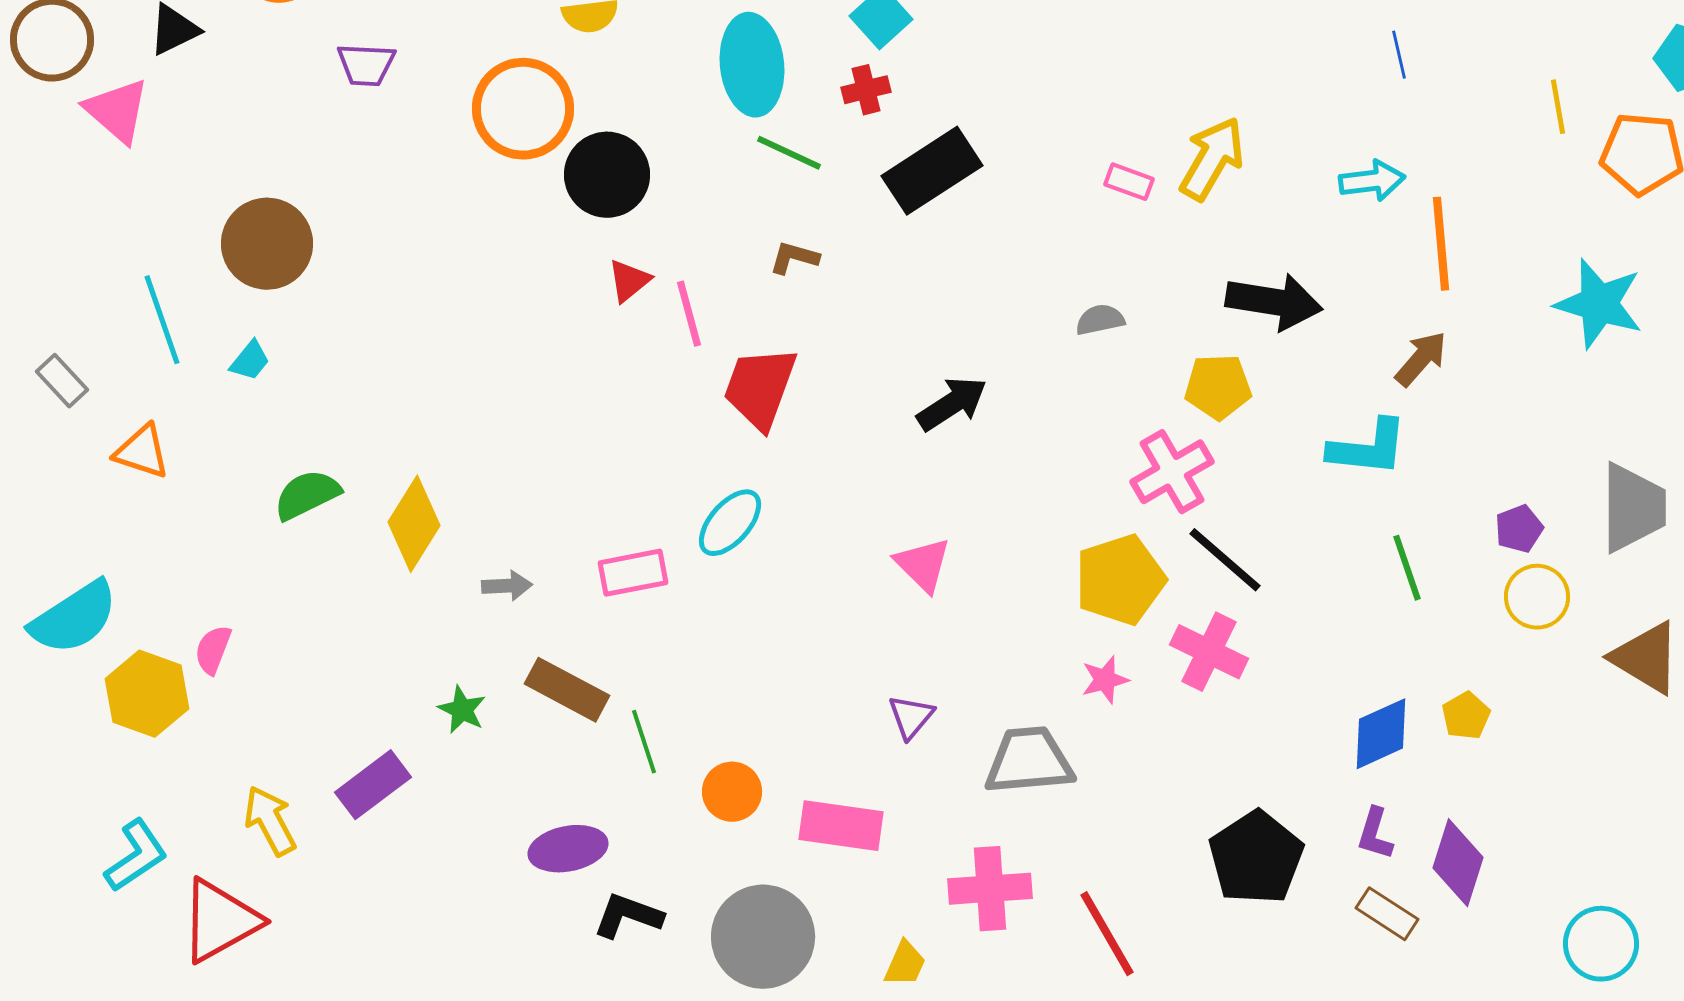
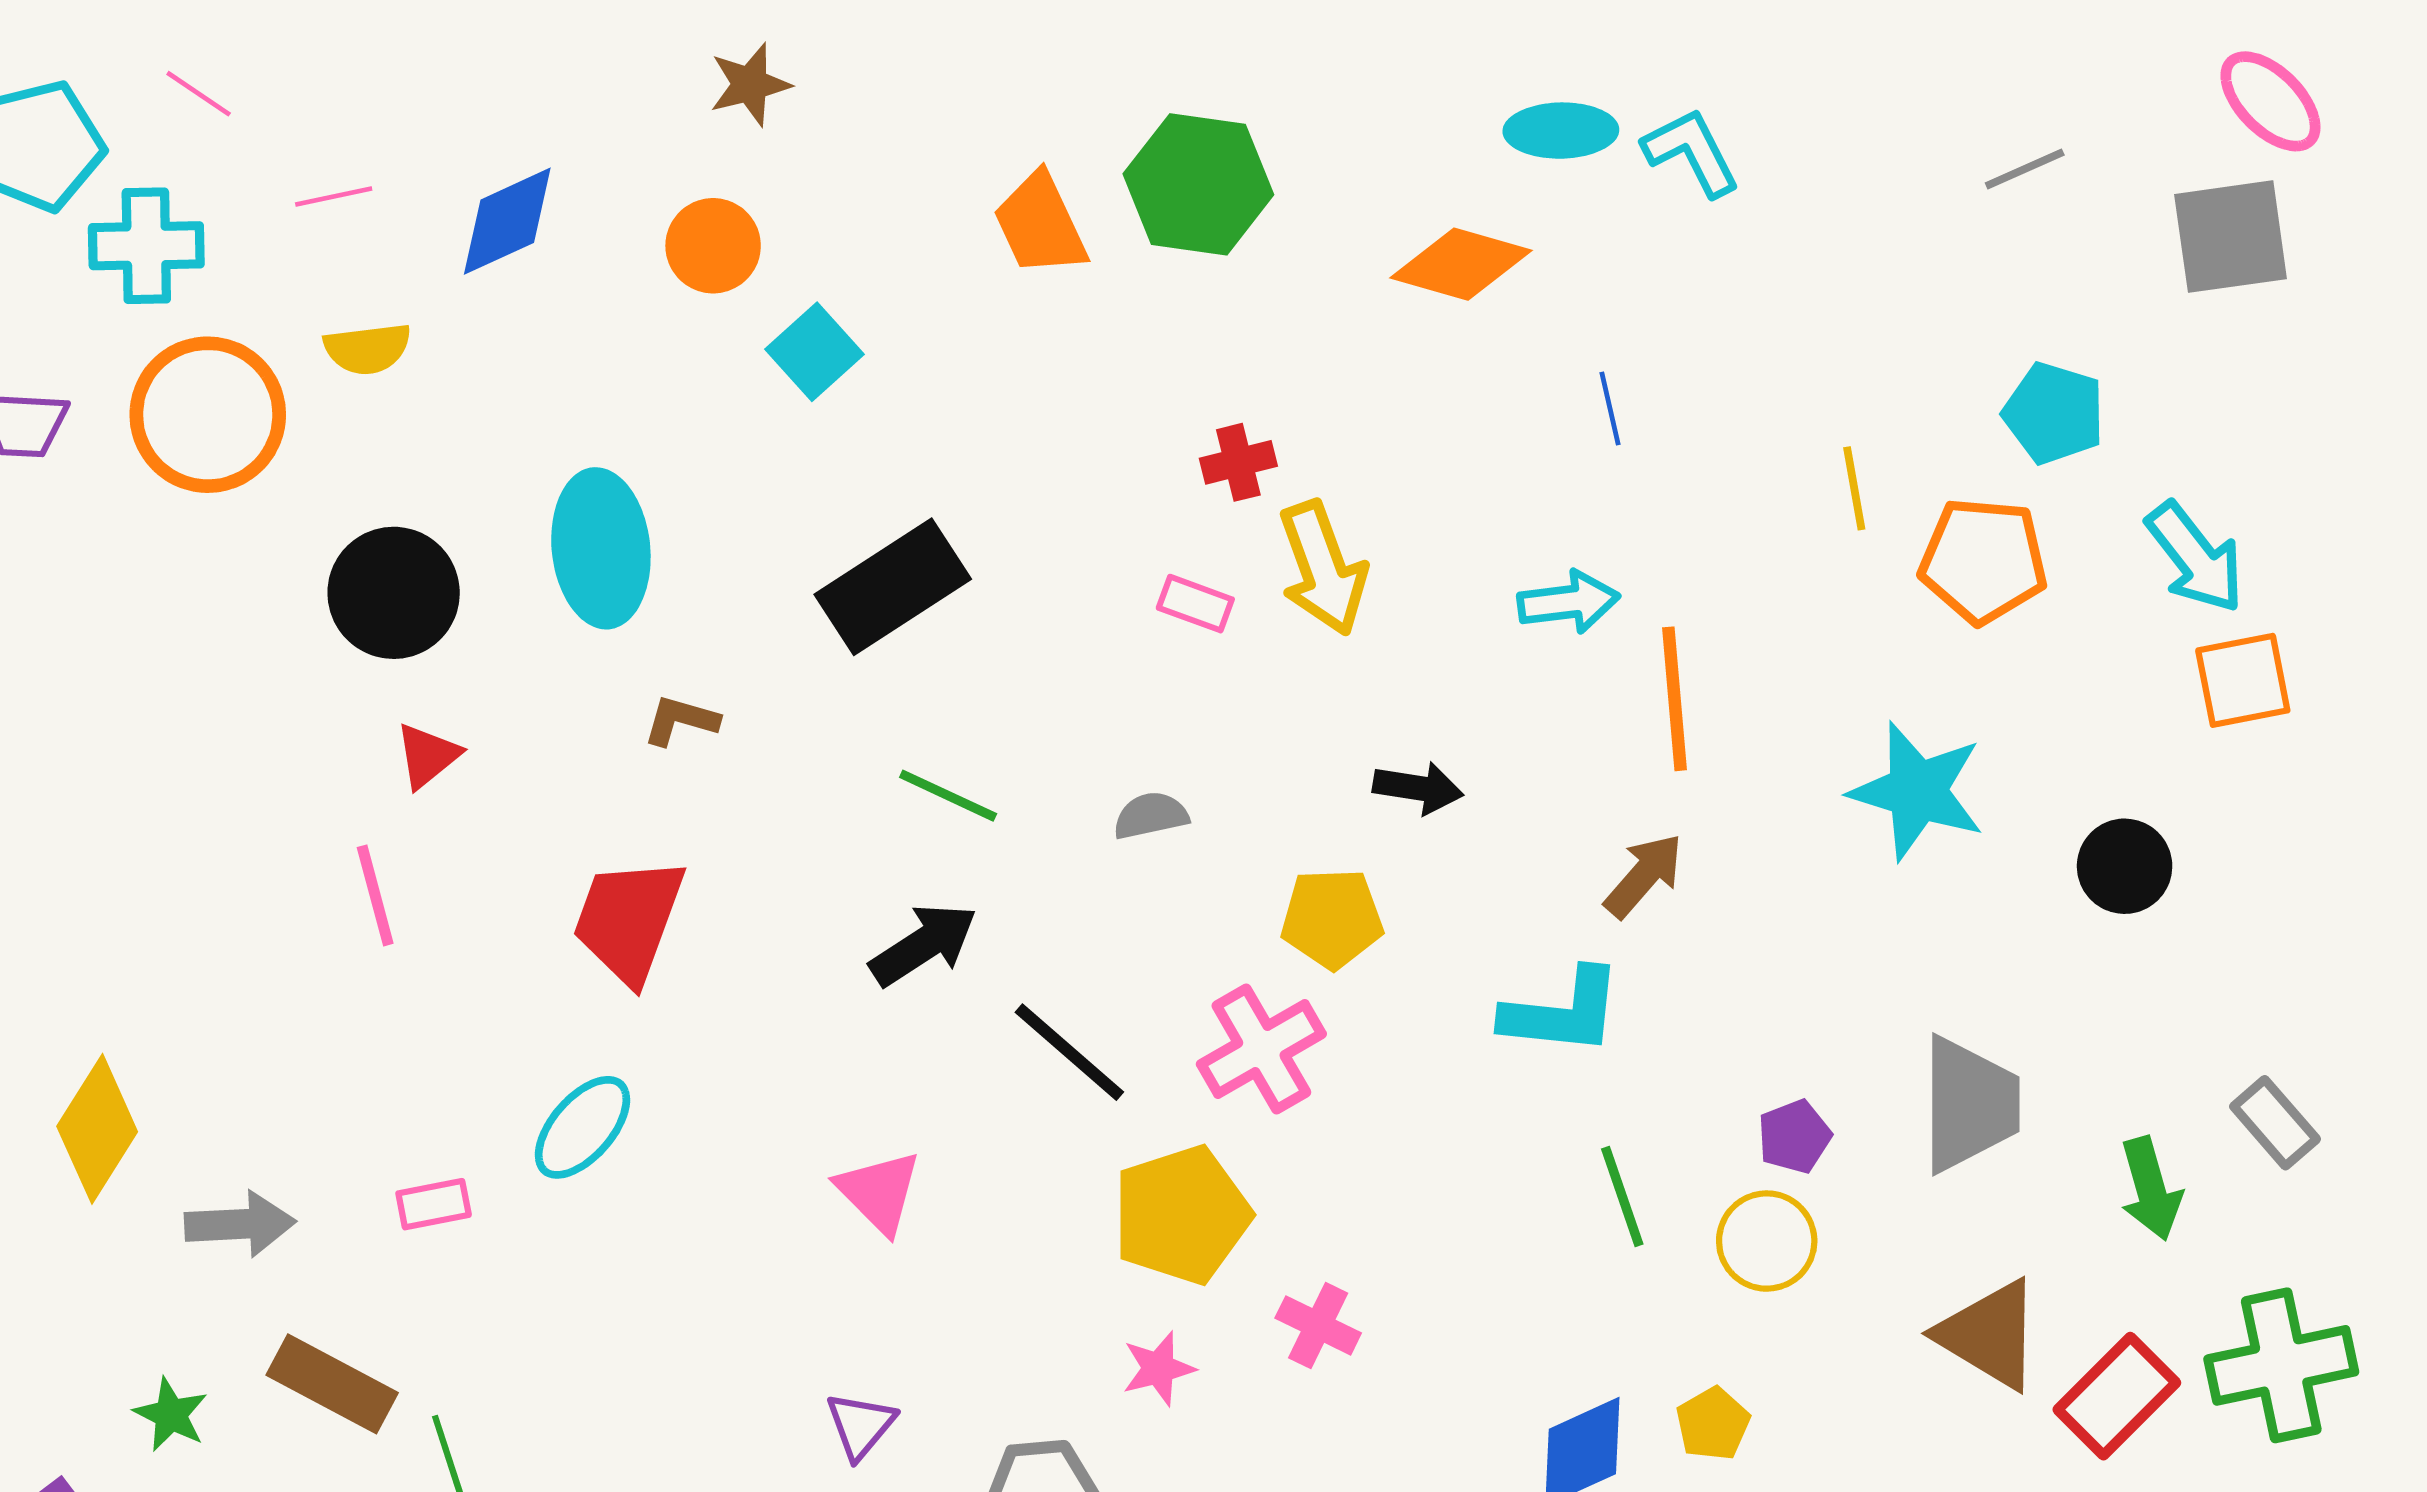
cyan ellipse: (752, 65) -> (601, 548), moved
red cross: (866, 90) -> (1238, 462), moved
orange circle: (523, 109) -> (208, 415), moved
green line: (789, 153) -> (948, 796), moved
yellow arrow: (1212, 159) -> (1323, 568), turned 130
black arrow: (1274, 302) -> (1418, 788), size x0.6
pink line: (689, 314) -> (375, 895), moved
black line: (1225, 560) -> (1069, 1052), moved
pink rectangle: (633, 573) -> (434, 1204), size x0.7
gray arrow: (507, 586) -> (240, 1224), size x1.4
yellow circle: (1537, 597) -> (1767, 1241), moved
pink cross: (1209, 652) -> (1318, 1325), size x0.7

